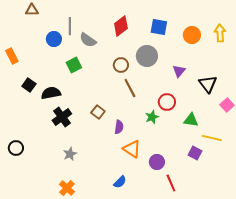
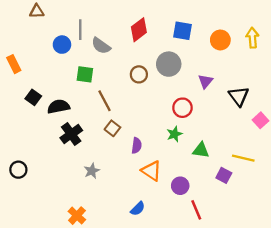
green square: (74, 65) -> (85, 74), turned 35
brown line: (130, 88) -> (104, 101), moved
red circle: (167, 102) -> (182, 108), moved
green triangle: (191, 120) -> (201, 150), moved
gray star: (70, 154) -> (92, 171), moved

